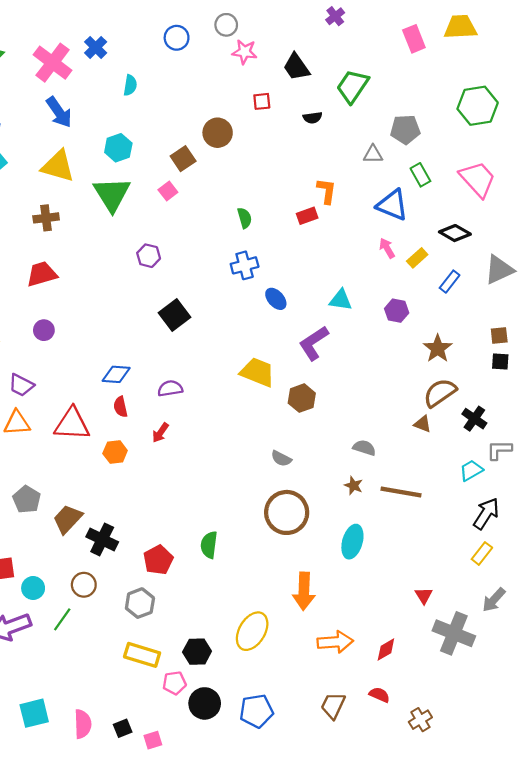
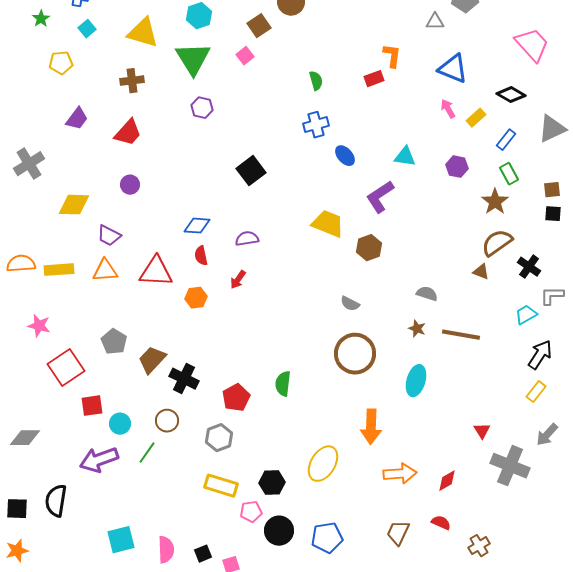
green rectangle: (420, 175) -> (509, 174), moved
purple hexagon: (149, 256) -> (202, 108), moved
red trapezoid: (42, 274) -> (128, 133), turned 148

